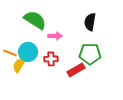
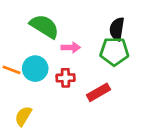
green pentagon: (90, 54) -> (114, 51), moved
yellow semicircle: (19, 65) -> (23, 116), moved

